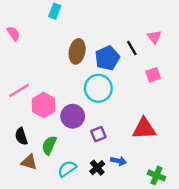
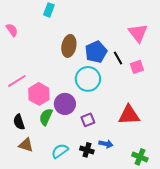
pink triangle: (154, 37) -> (138, 33), size x1.5
black line: (132, 48) -> (118, 58), moved
green semicircle: (49, 145) -> (46, 117), moved
black cross: (97, 168) -> (87, 150), turned -32

